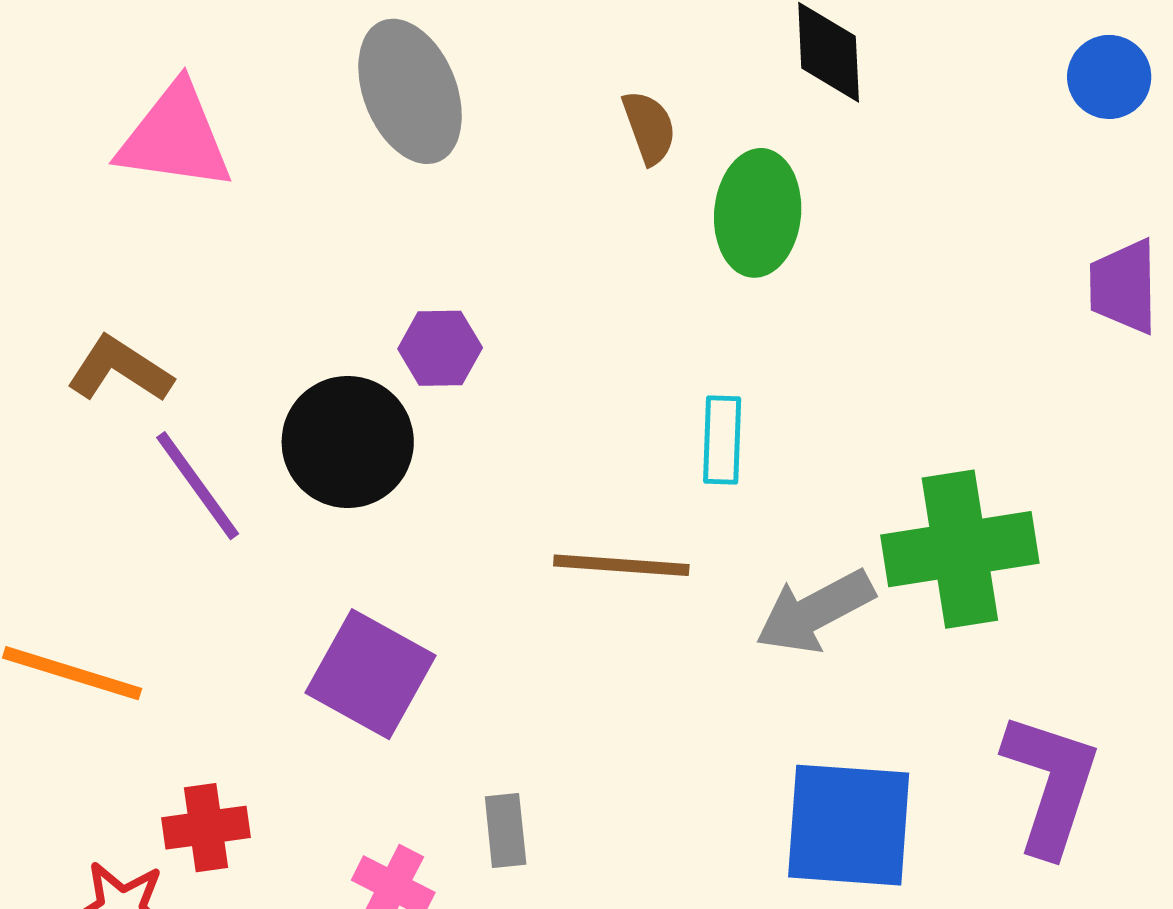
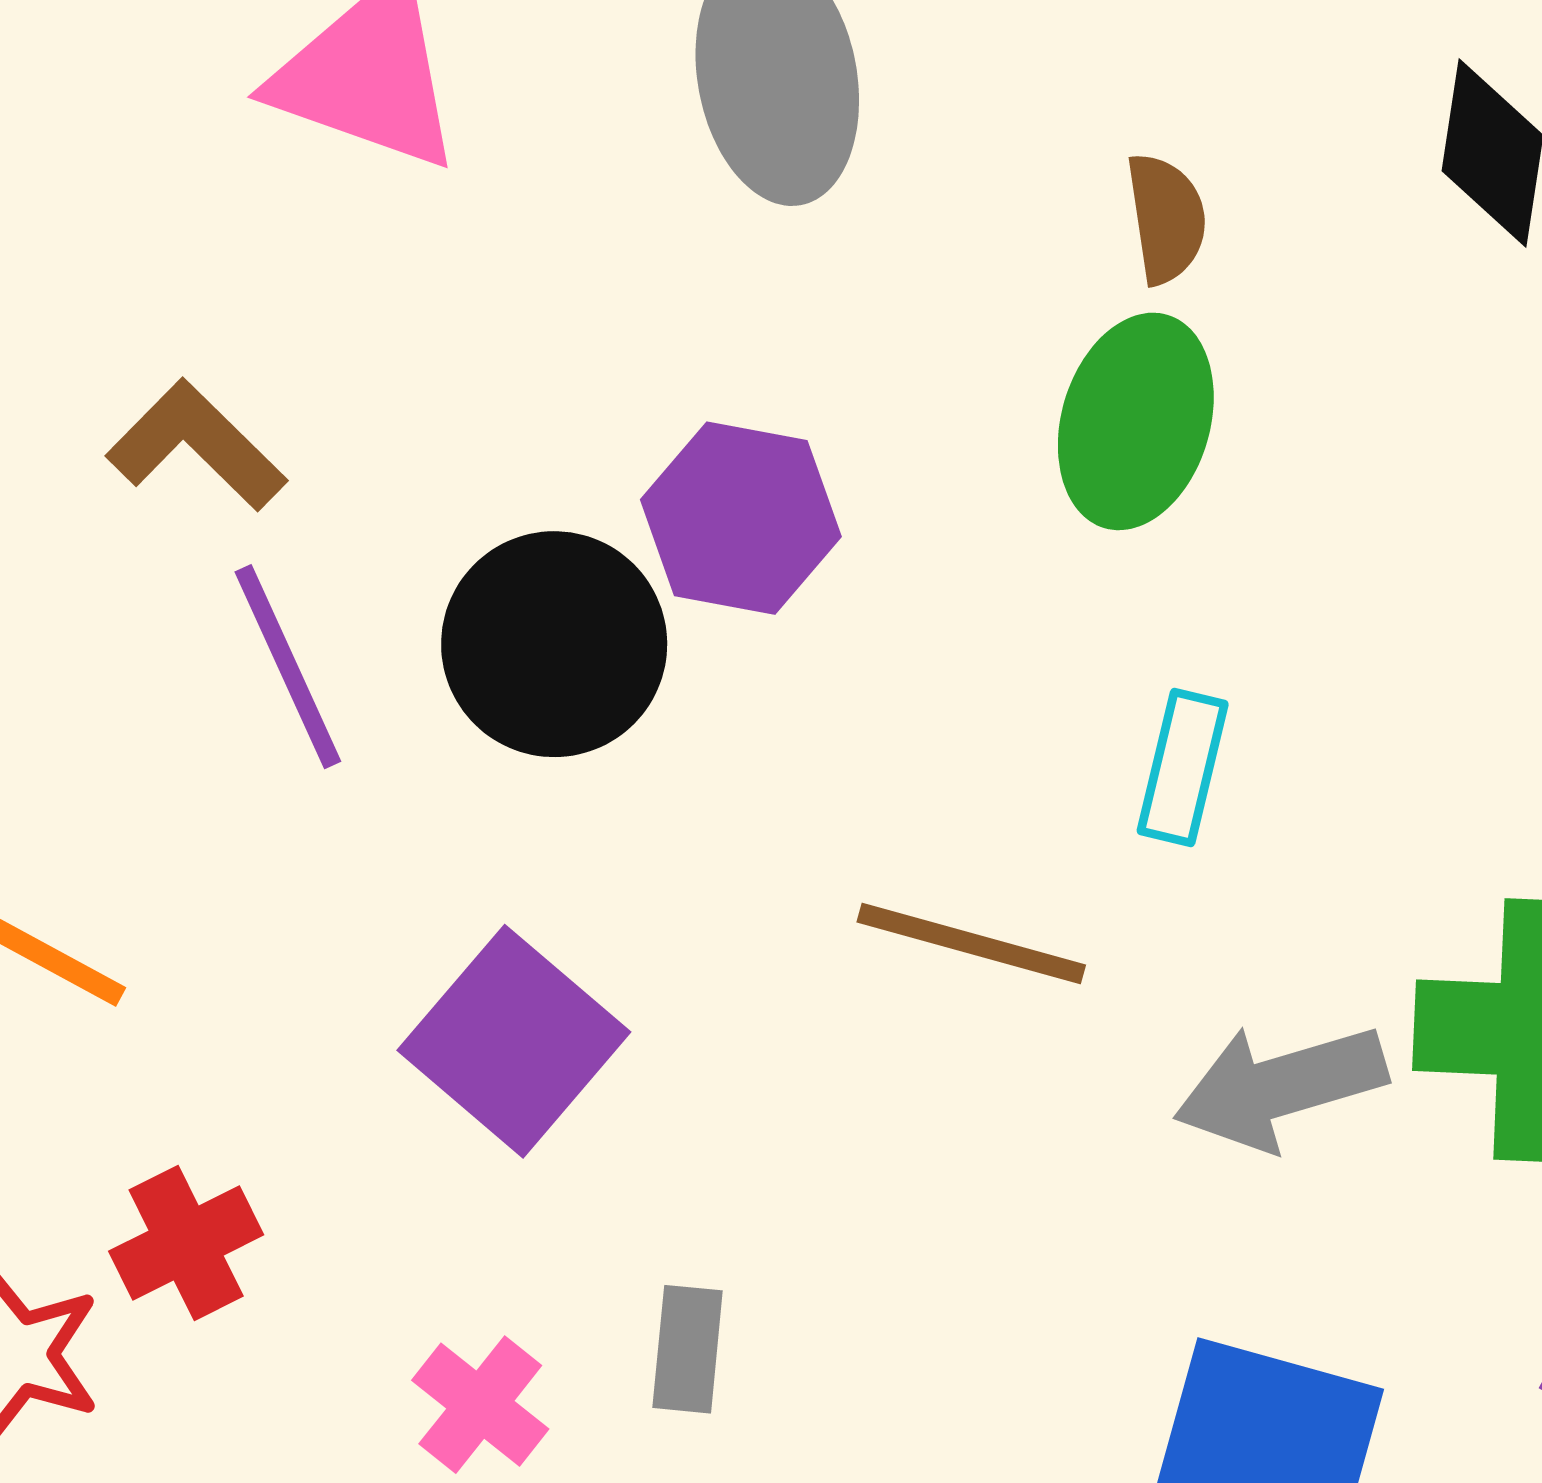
green ellipse: (758, 213) -> (1136, 421), moved
purple hexagon: (440, 348) -> (741, 518), size x1.4
red cross: (206, 828) -> (186, 1243), turned -30

